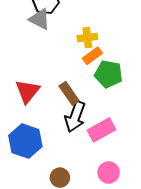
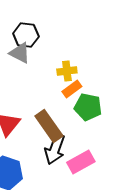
brown rectangle: (69, 93) -> (49, 126), size x1.4

